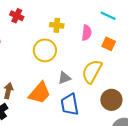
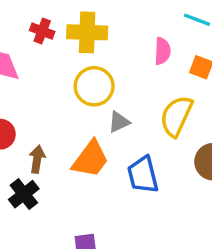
yellow cross: (57, 25) -> (87, 32), moved, size x1.6
gray triangle: (64, 78) -> (119, 122), moved

